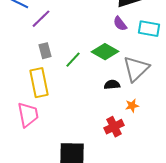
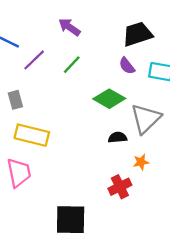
gray rectangle: (45, 51) -> (15, 100), moved
green line: (73, 60) -> (72, 65), moved
yellow rectangle: (39, 83) -> (32, 135), turned -64

